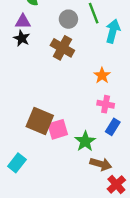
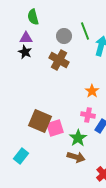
orange star: (102, 75) -> (92, 91), moved
pink cross: (106, 104) -> (88, 115), moved
brown arrow: (101, 164) -> (76, 157), moved

